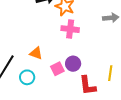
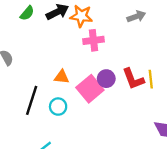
pink square: (57, 69) -> (90, 89), size x1.6
red L-shape: (88, 86) -> (133, 79), moved

